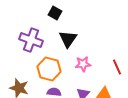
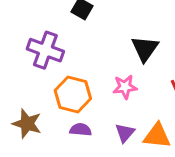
black triangle: (68, 39) -> (145, 49), moved

